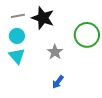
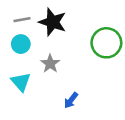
gray star: (55, 52) -> (50, 64), moved
cyan triangle: (17, 56) -> (21, 82), moved

